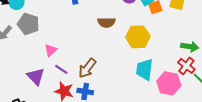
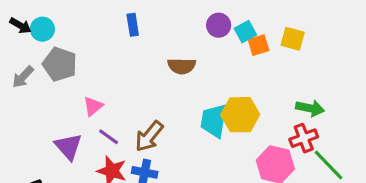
yellow hexagon: (138, 37) -> (240, 115), moved
red cross: (186, 66) -> (304, 138), turned 30
cyan trapezoid: (145, 69) -> (214, 121), moved

